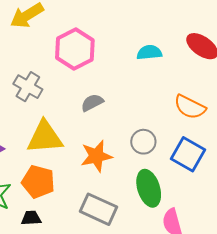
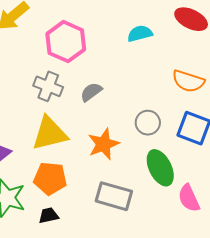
gray cross: (28, 87) -> (48, 86), moved

